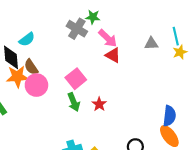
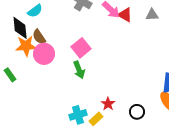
red triangle: (113, 55) -> (125, 15), moved
red star: (99, 104) -> (108, 104), moved

